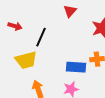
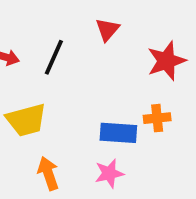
black line: (41, 37) -> (54, 57), moved

